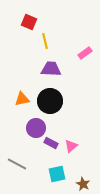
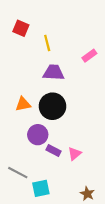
red square: (29, 22) -> (21, 28), moved
cyan square: (57, 174) -> (41, 188), moved

